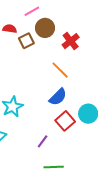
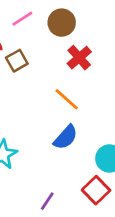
brown circle: (45, 28) -> (62, 23), moved
red square: (65, 121) -> (96, 190), moved

